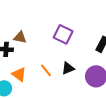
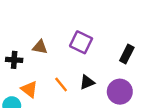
brown triangle: (20, 37) -> (40, 47), moved

